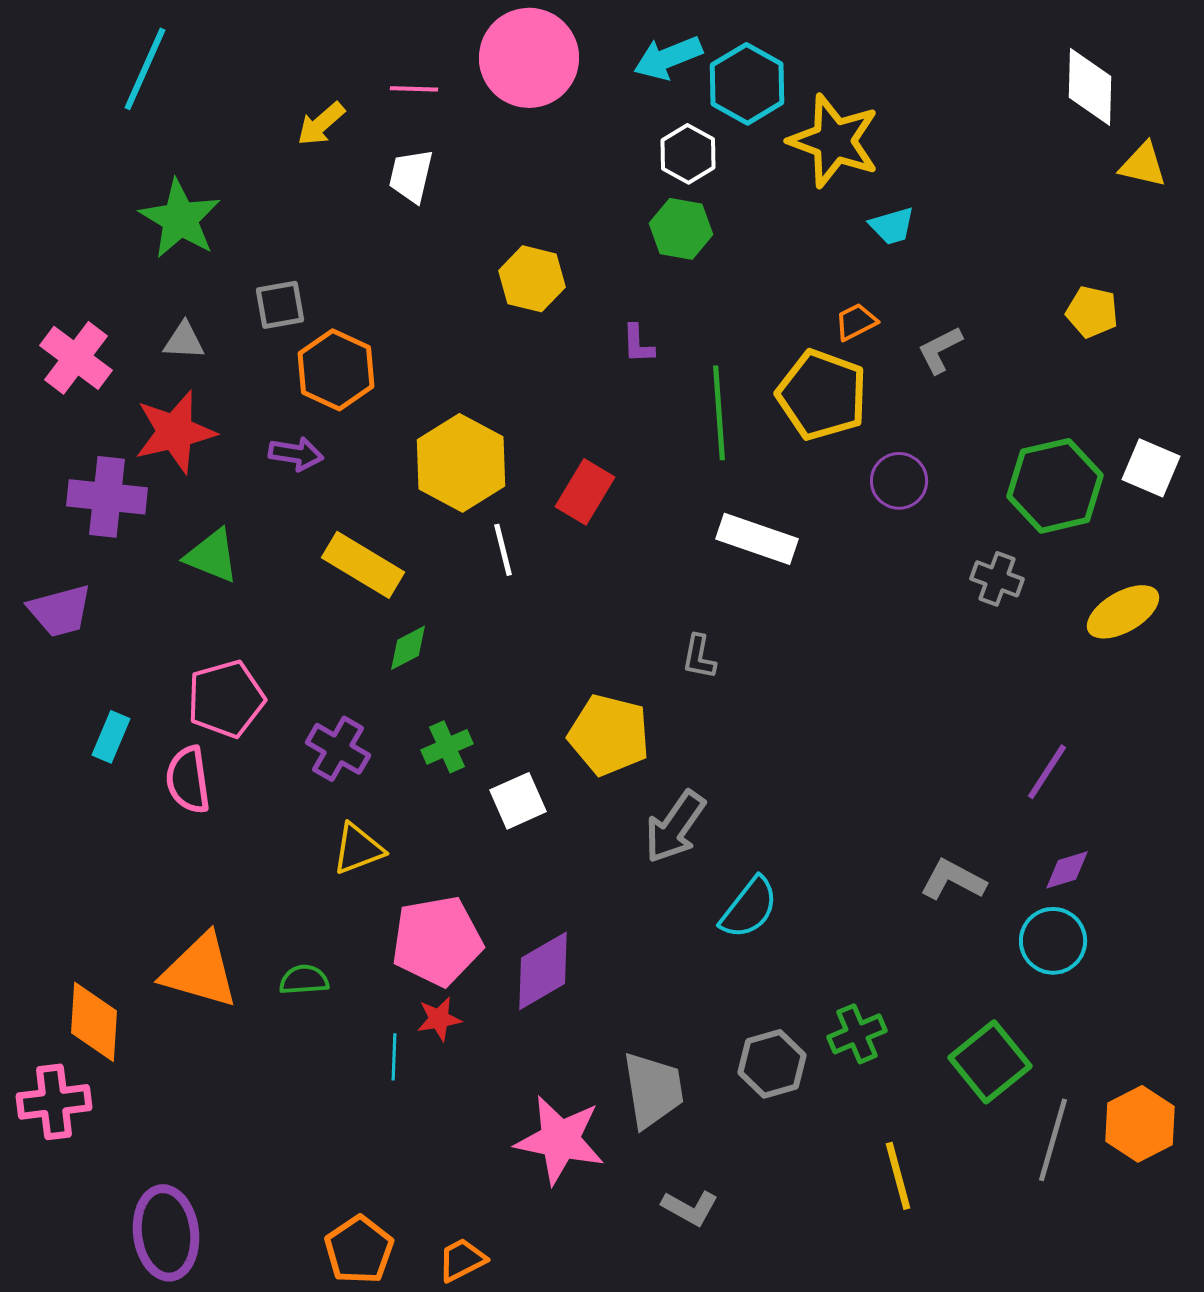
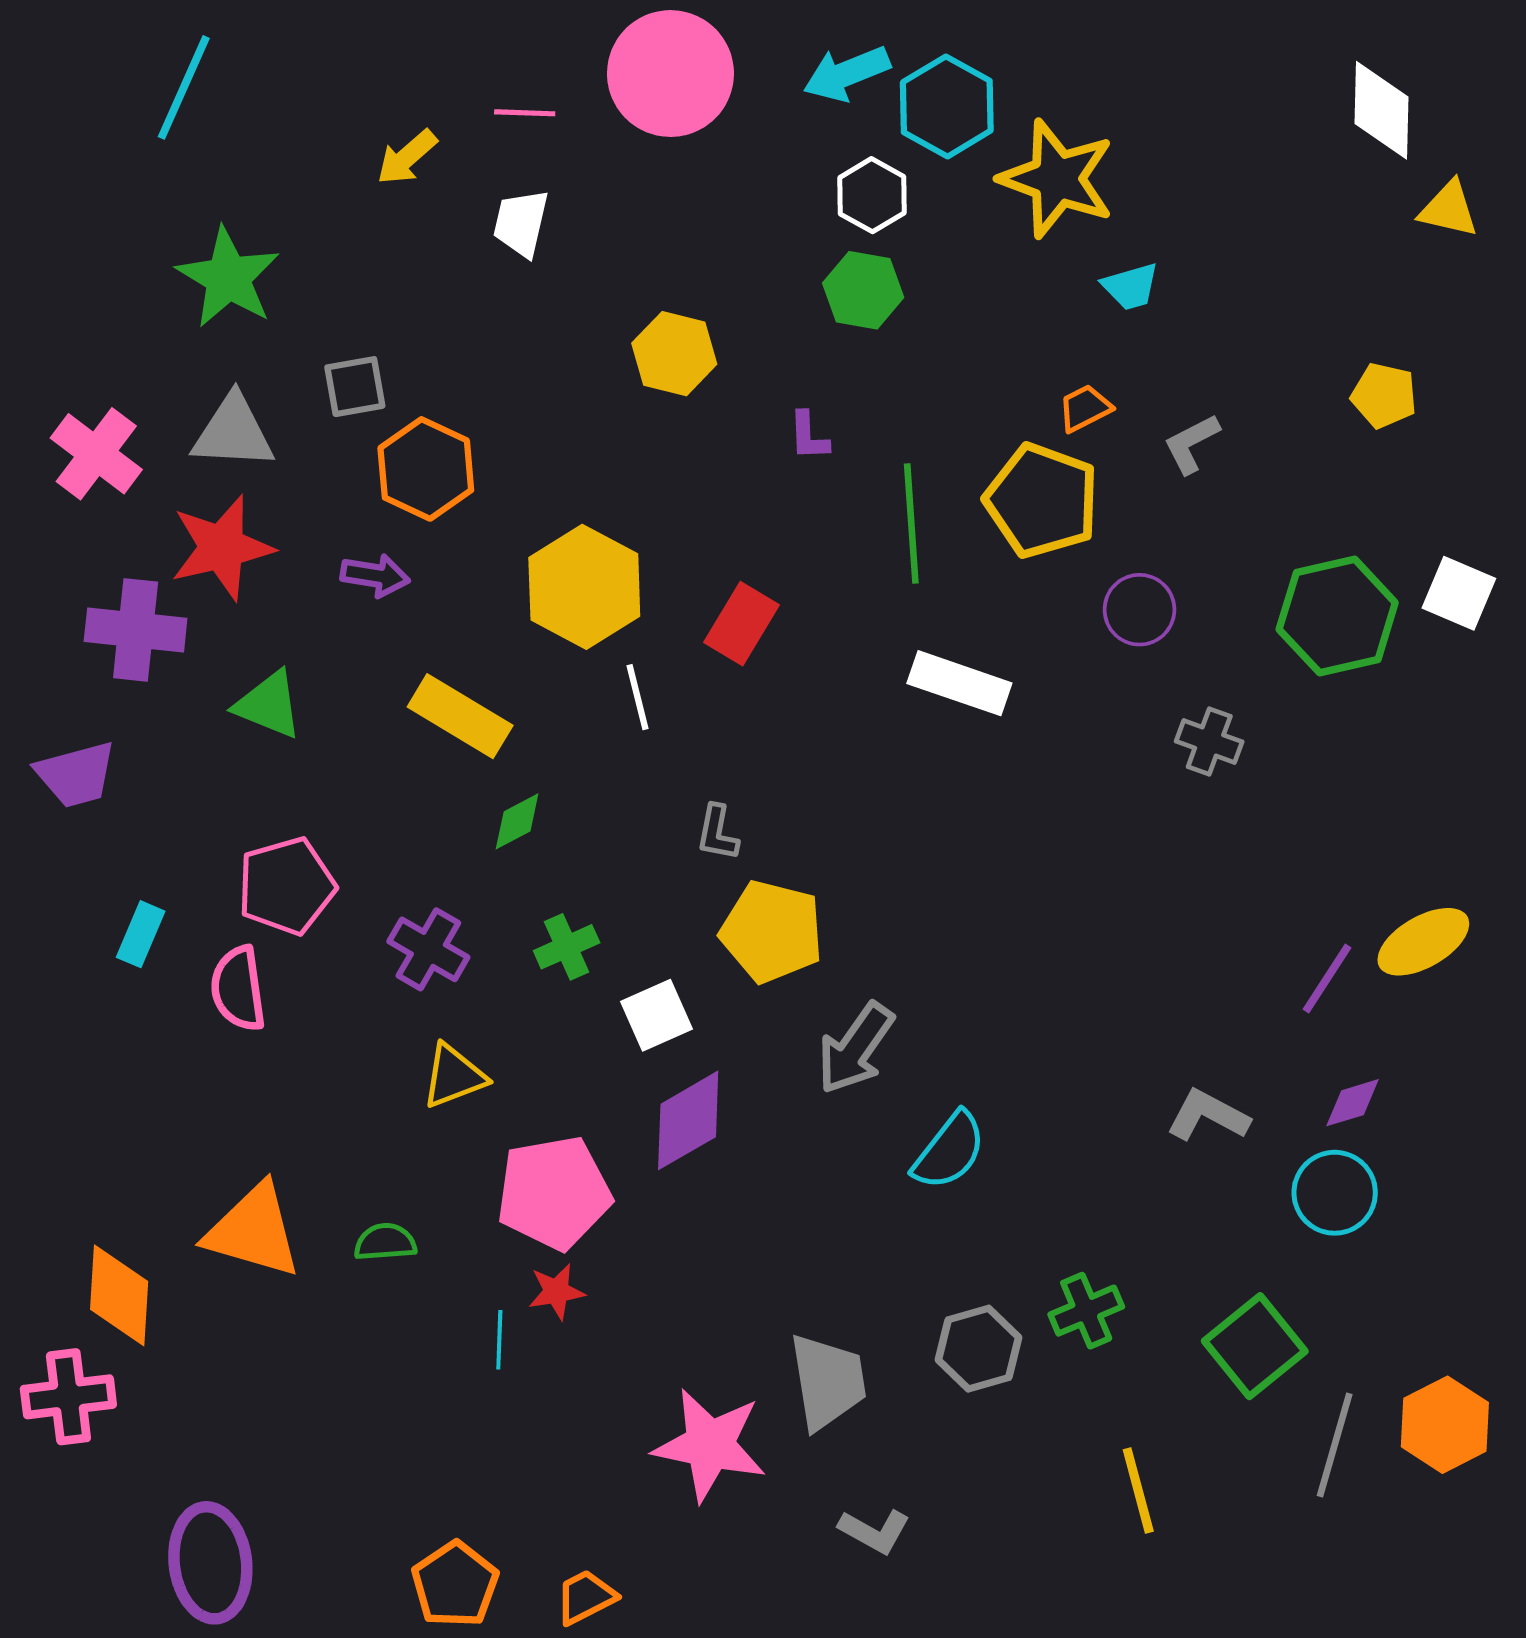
gray triangle: (184, 341) -> (233, 432), size x1.6
gray cross: (997, 579) -> (1209, 741), moved
yellow ellipse: (1123, 612) -> (1423, 942), moved
gray L-shape: (699, 657) -> (717, 833), moved
purple diamond: (543, 971) -> (688, 1120), moved

